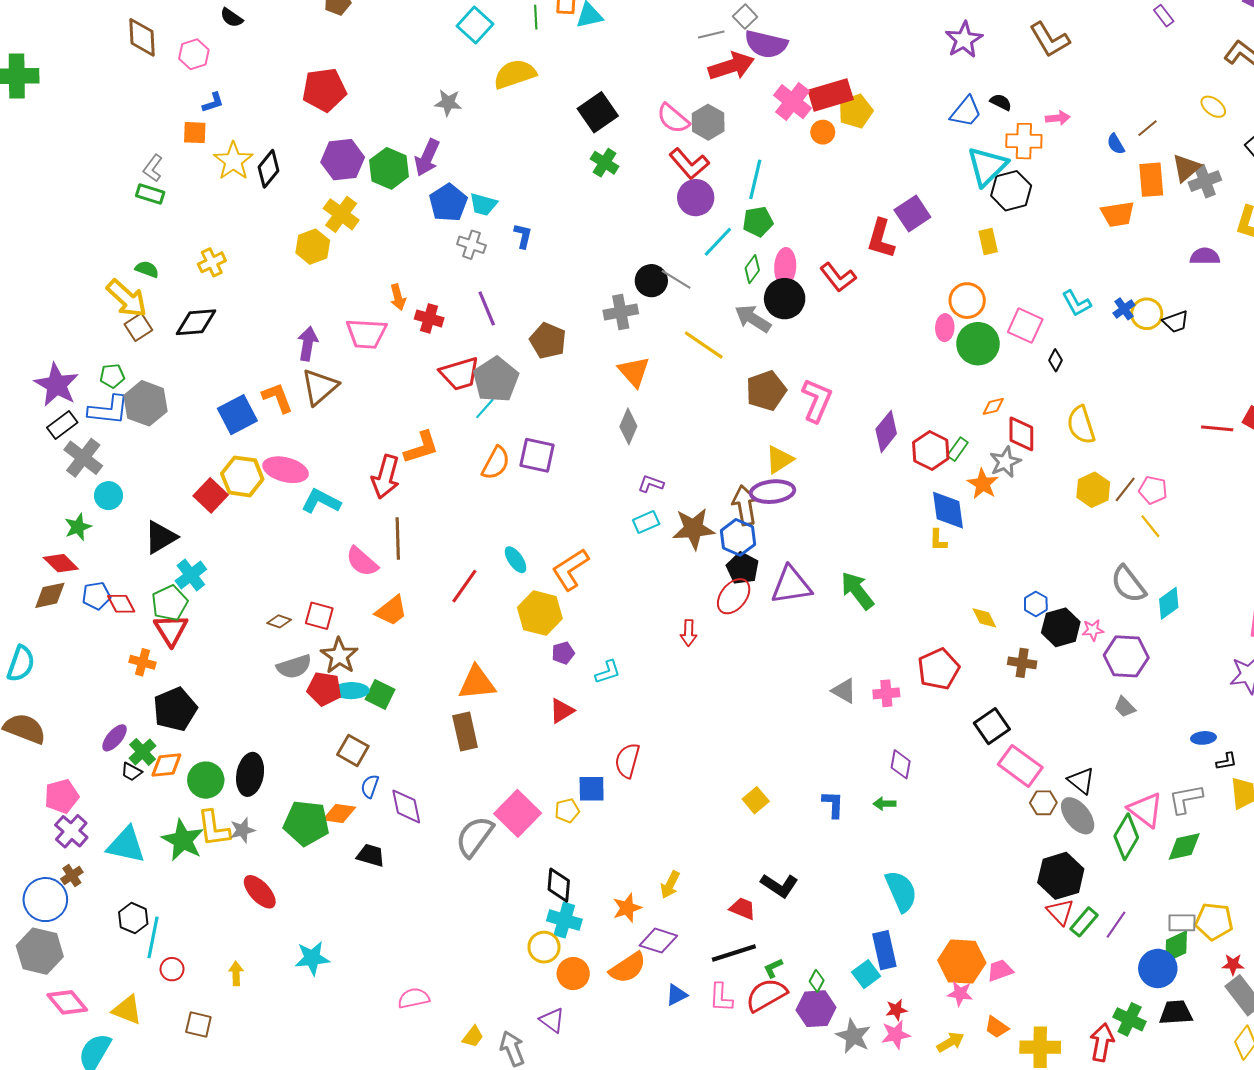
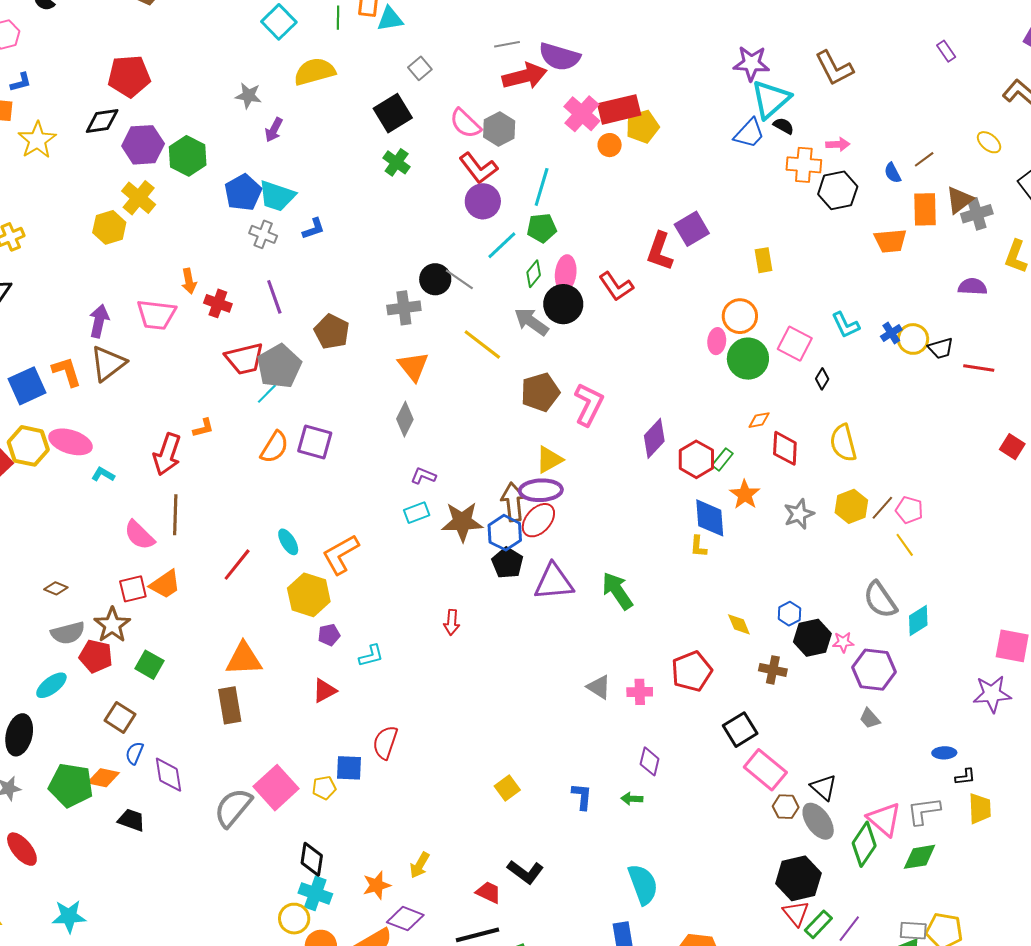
gray square: (745, 17) -> (420, 68), moved
purple star: (964, 40) -> (751, 63), turned 30
purple arrow: (427, 158) -> (274, 130), moved, size x0.7
cyan triangle: (987, 166) -> (771, 99), moved
black diamond: (268, 169) -> (102, 121), moved, turned 39
black hexagon: (1011, 191) -> (838, 190), moved
cyan trapezoid: (483, 204) -> (277, 196), size x1.4
blue L-shape: (523, 236) -> (313, 229), turned 55
red line: (1217, 428) -> (979, 368), moved
orange L-shape: (421, 447) -> (203, 428), size x0.6
gray star: (1005, 462) -> (799, 514), moved
cyan L-shape: (321, 501) -> (103, 474), size x0.6
red ellipse: (734, 596) -> (538, 520), moved
red square: (319, 616) -> (133, 589), moved, turned -32
cyan ellipse: (351, 691) -> (51, 685), moved, turned -40

